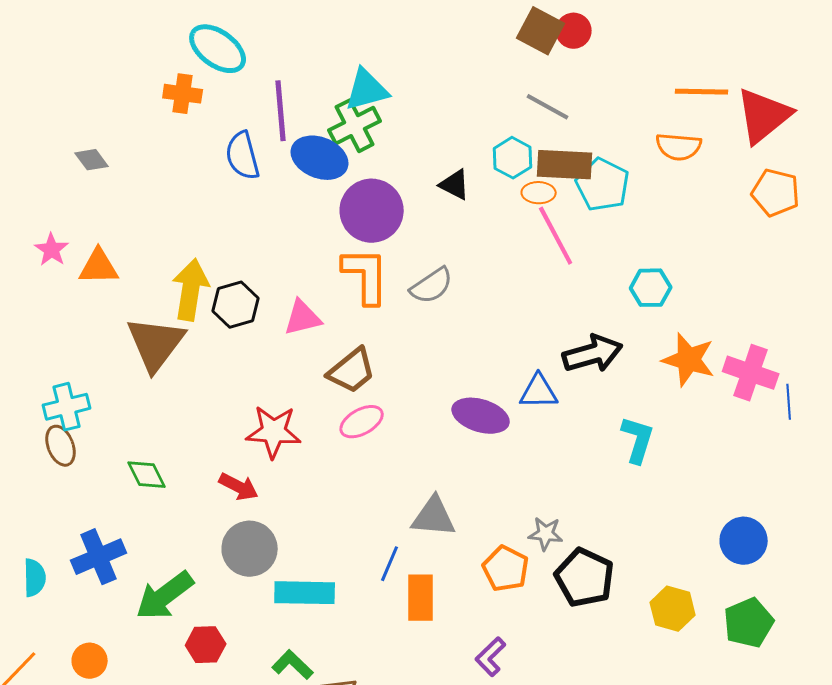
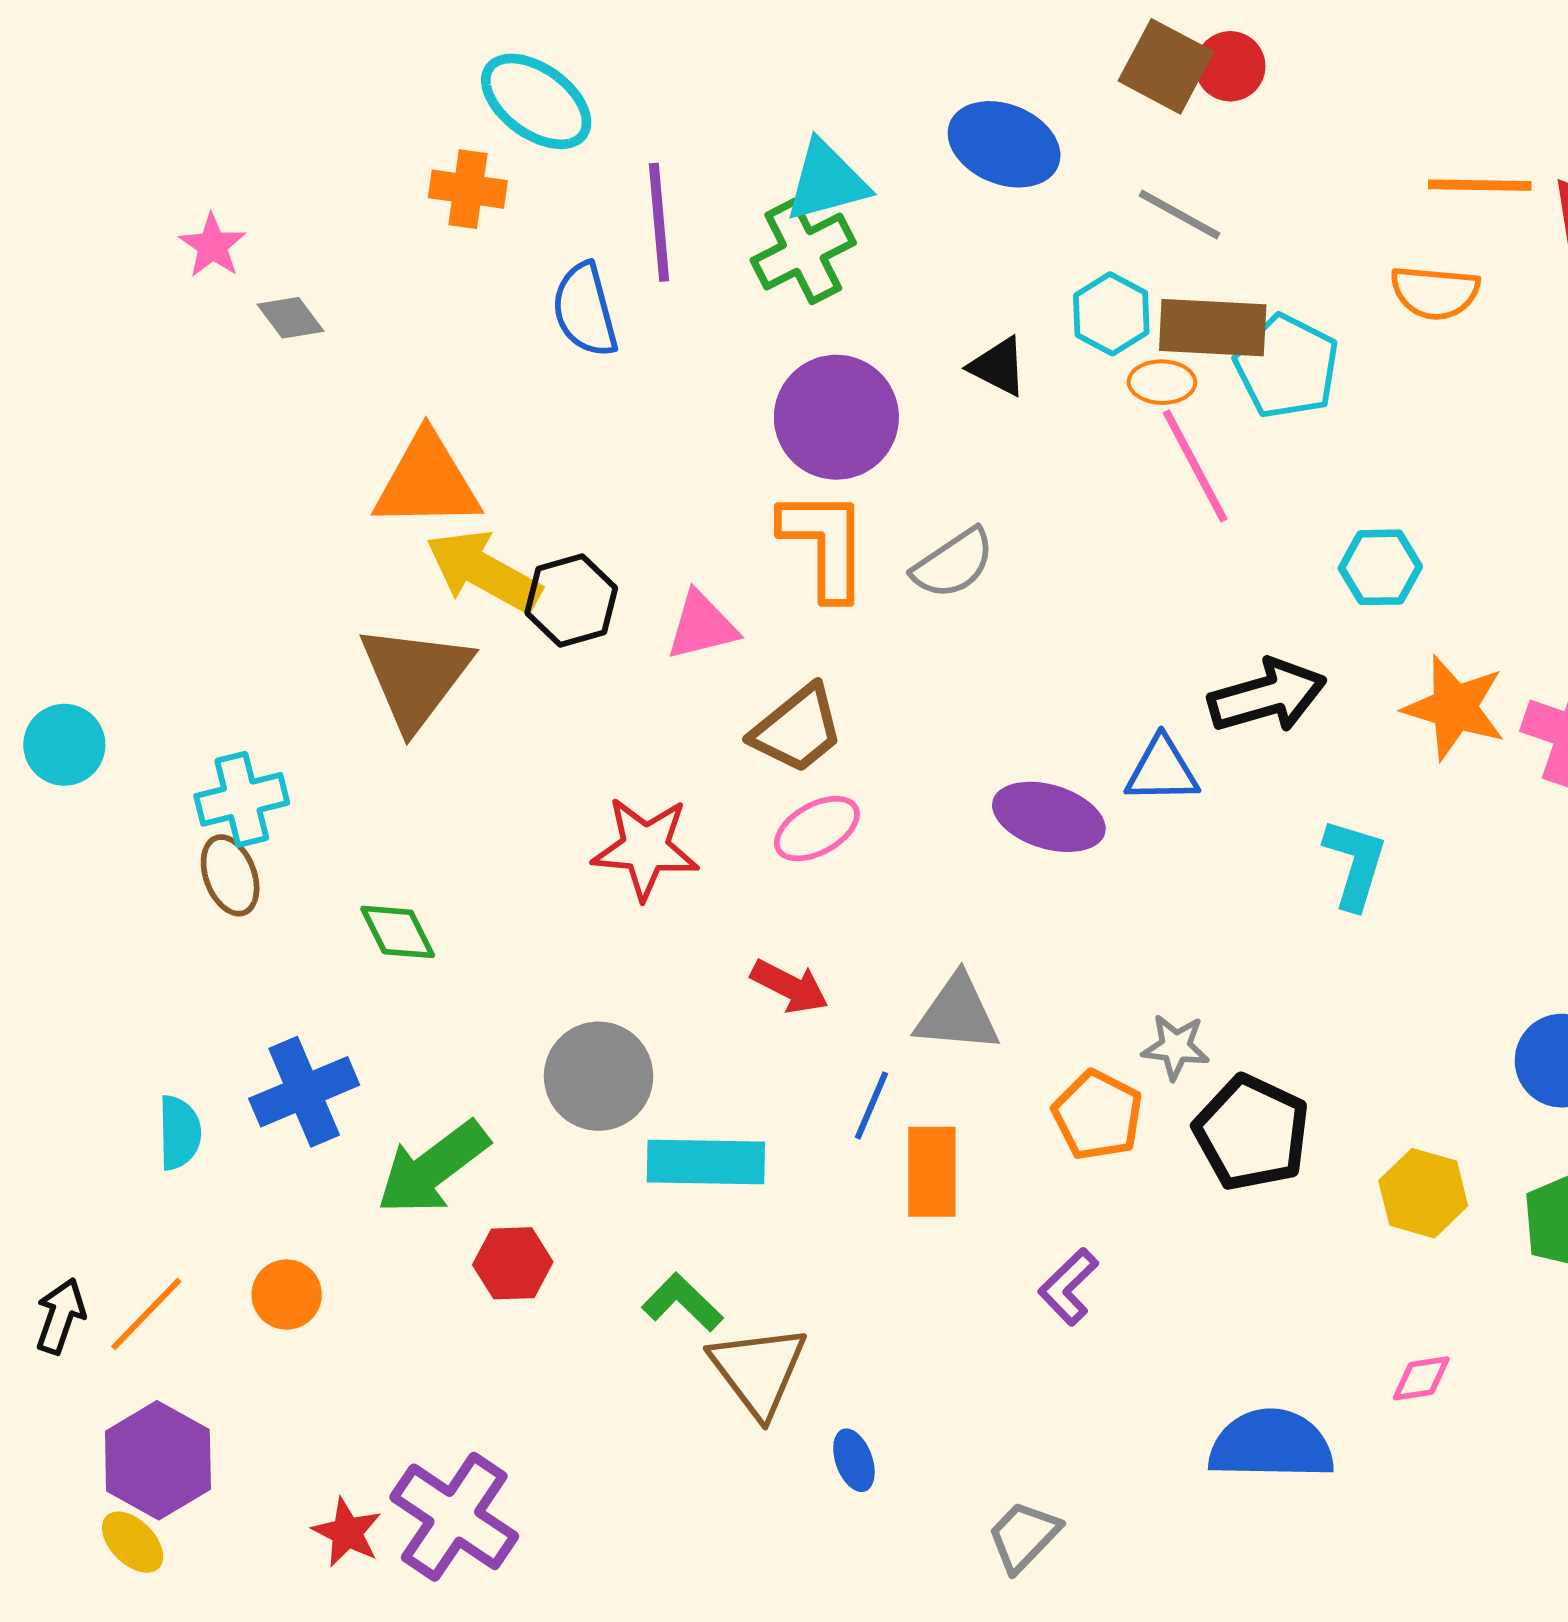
blue ellipse: (320, 158) -> (1004, 144), moved
pink star: (52, 250) -> (213, 246), moved
orange triangle: (99, 267) -> (427, 482), moved, size x1.4
yellow arrow: (191, 290) -> (484, 571), turned -70
red arrow: (239, 487) -> (790, 987), moved

